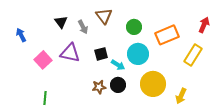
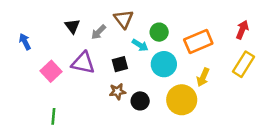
gray arrow: (83, 27) -> (99, 32), turned 72
yellow rectangle: (193, 55) -> (243, 64), moved
cyan arrow: (118, 65) -> (140, 45), moved
brown star: (99, 87) -> (118, 91), moved
yellow arrow: (181, 96) -> (203, 77), moved

